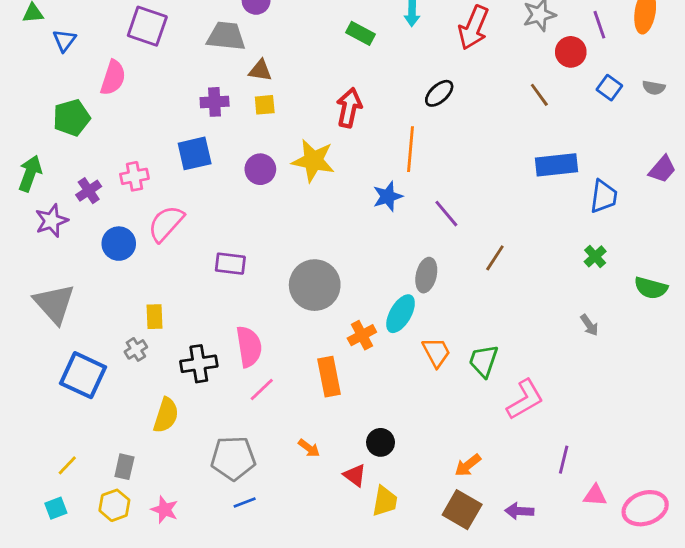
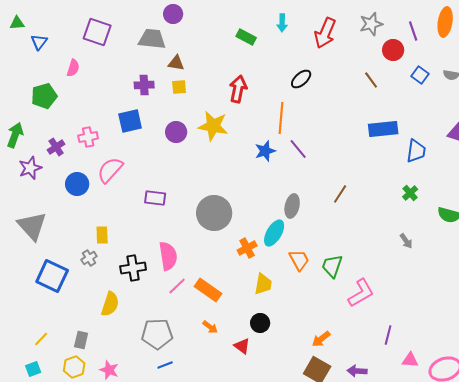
pink semicircle: (113, 78) -> (73, 68), size x0.7
purple line: (446, 214) -> (298, 149), moved
orange rectangle: (329, 377) -> (208, 290), moved, turned -44
yellow trapezoid: (385, 501) -> (263, 284), moved

